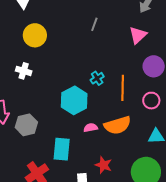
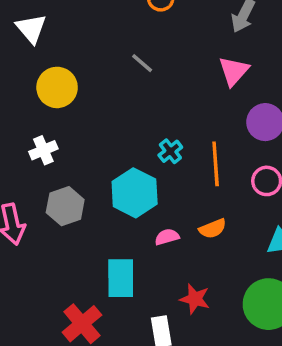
gray line: (94, 24) -> (142, 63), moved, turned -64
white cross: (24, 71) -> (43, 150), turned -35
gray hexagon: (26, 125) -> (65, 206), moved
orange semicircle: (118, 125) -> (213, 229), size x0.6

